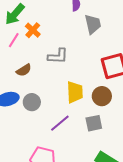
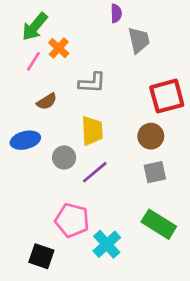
yellow trapezoid: (75, 92) -> (92, 131), moved
gray circle: (32, 102) -> (64, 157), moved
gray square: (94, 123) -> (155, 172), moved

